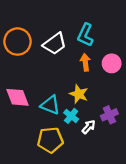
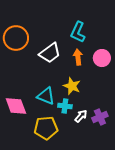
white trapezoid: (55, 44) -> (50, 53), moved
pink diamond: (18, 97) -> (16, 106), moved
purple cross: (109, 115) -> (100, 117), moved
cyan cross: (71, 116) -> (65, 106), turned -32

